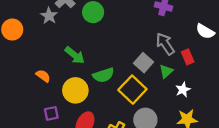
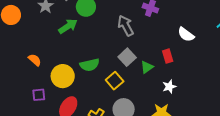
gray arrow: (165, 44) -> (126, 26), moved
green arrow: (75, 55) -> (68, 26), moved, turned -78
yellow square: (132, 90) -> (115, 81), size x0.7
white star: (183, 90) -> (169, 87), moved

